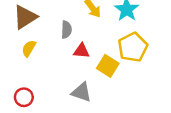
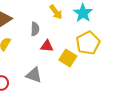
gray triangle: (81, 92) -> (34, 75), moved

